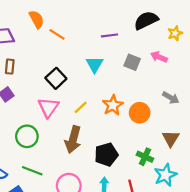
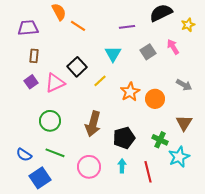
pink arrow: (159, 57) -> (173, 47), turned 35
gray square: (132, 62) -> (148, 52), turned 35
pink triangle: (48, 107) -> (55, 83), moved, turned 30
yellow line: (81, 107) -> (100, 81), moved

